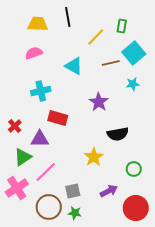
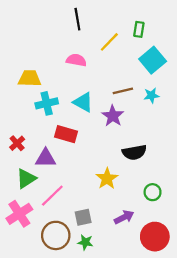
yellow trapezoid: (38, 24) -> (30, 78), moved
pink semicircle: (34, 53) -> (76, 60), moved, turned 30
brown line: (111, 63) -> (123, 91), moved
cyan triangle: (74, 66) -> (83, 102), moved

